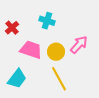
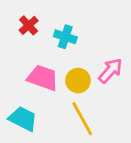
red cross: (12, 28) -> (29, 25), moved
cyan trapezoid: (17, 79) -> (23, 119), turned -100

